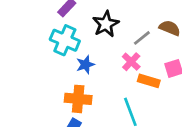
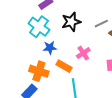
gray line: (142, 38) -> (101, 24), moved
orange rectangle: (149, 81) -> (64, 66), moved

